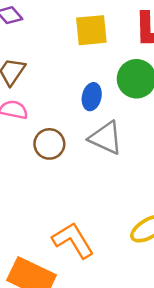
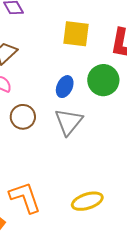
gray triangle: (106, 138) -> (69, 122), turned 32

